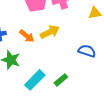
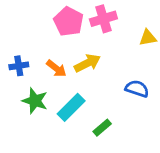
cyan rectangle: (35, 80) -> (71, 107), moved

